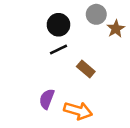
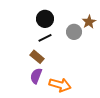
gray circle: (96, 14) -> (74, 32), moved
brown rectangle: (86, 69) -> (37, 57), moved

